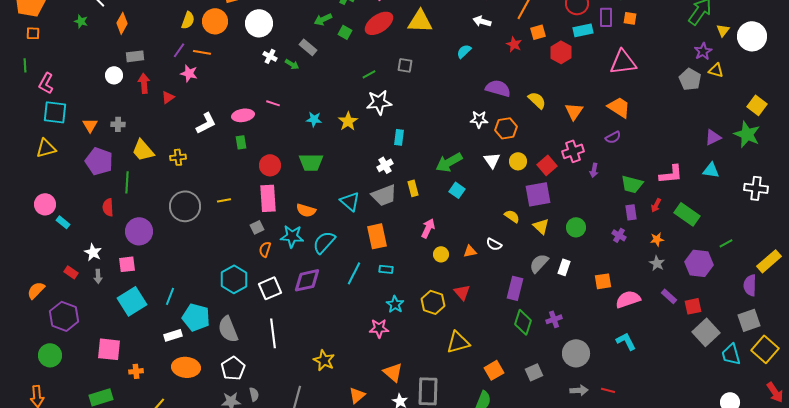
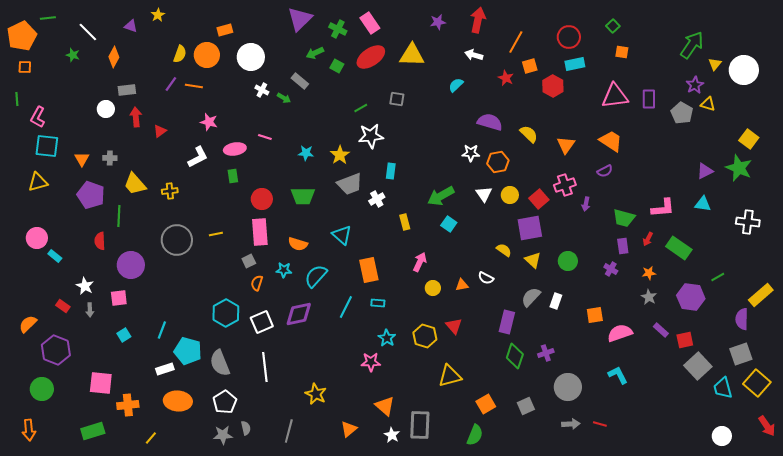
purple rectangle: (606, 17) -> (649, 99), moved
pink star: (189, 73) -> (209, 122), moved
gray trapezoid: (384, 195) -> (350, 184), moved
cyan star: (292, 236) -> (284, 270), size x0.7
cyan square: (132, 301) -> (124, 335), size x0.5
orange cross: (136, 371) -> (128, 405), size x1.5

